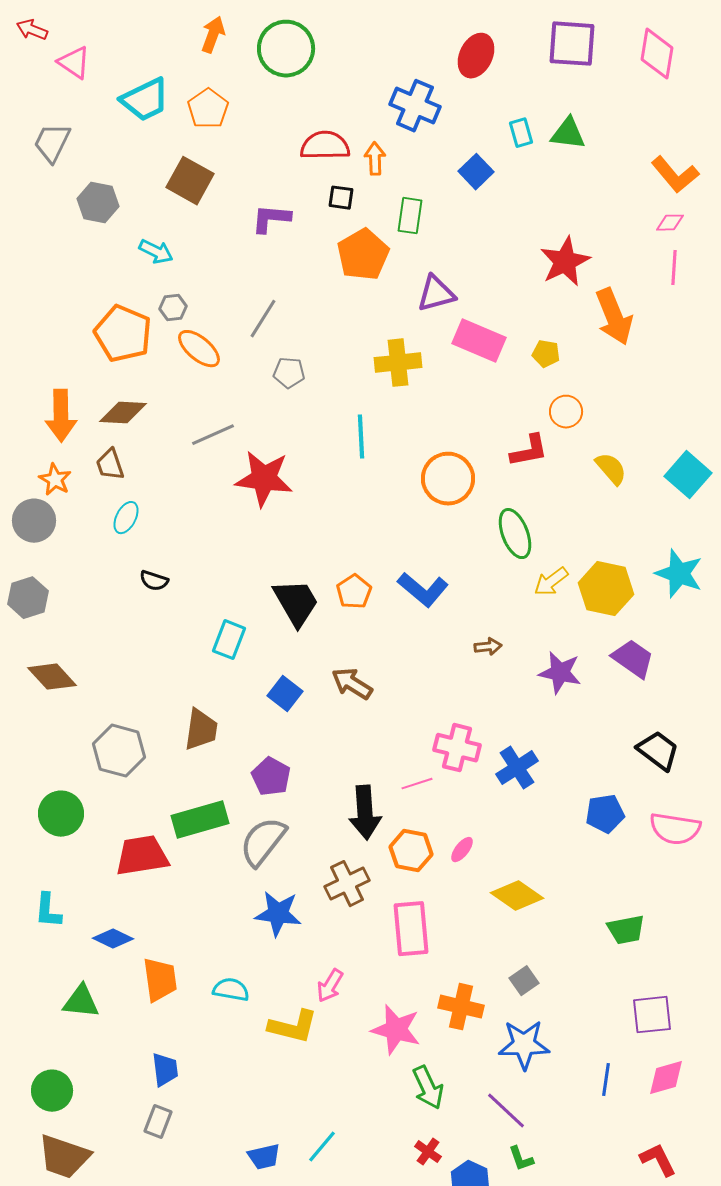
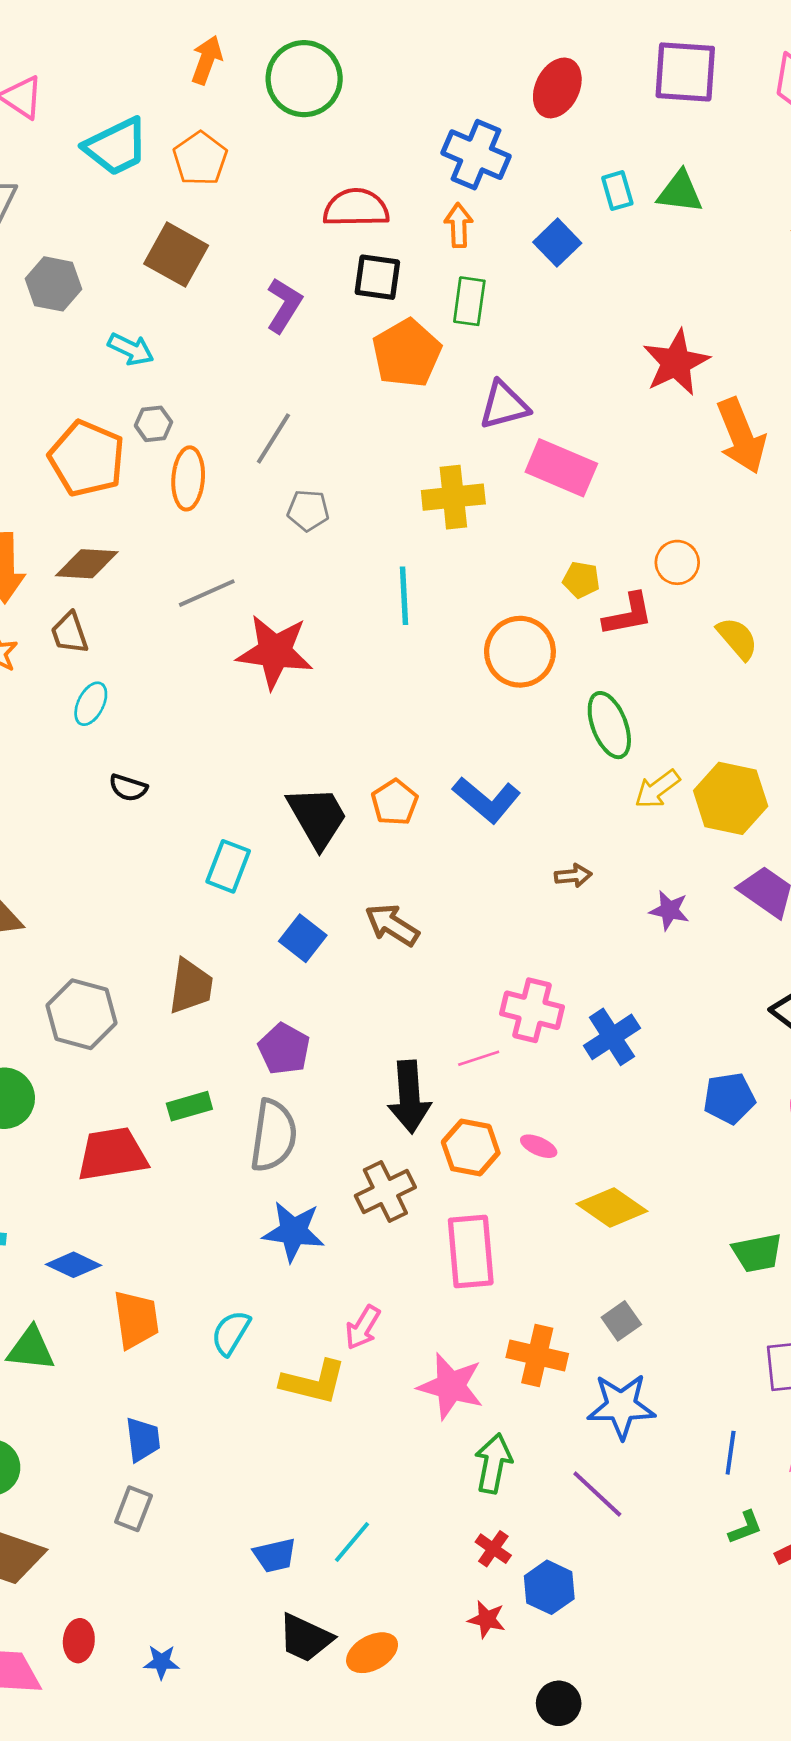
orange arrow: (375, 159) -> (459, 225), moved
black square: (341, 198) -> (377, 277), size x1.4
purple L-shape: (271, 219) -> (284, 305), turned 117
orange ellipse: (199, 349) -> (188, 478), turned 54
yellow pentagon: (546, 354) -> (581, 580), moved
purple star: (560, 673) -> (669, 910), size x0.7
green rectangle: (200, 820) -> (189, 1106), size x0.6
gray semicircle: (263, 842) -> (273, 1136), turned 150
pink ellipse: (462, 850) -> (539, 1146), turned 76
cyan semicircle: (231, 990) -> (231, 1333), turned -69
green arrow: (428, 1088) -> (493, 1463), turned -144
green L-shape: (521, 1159) -> (745, 1527), moved, turned -92

